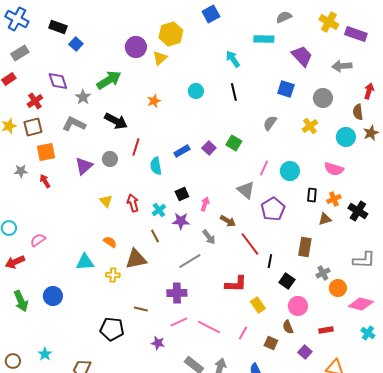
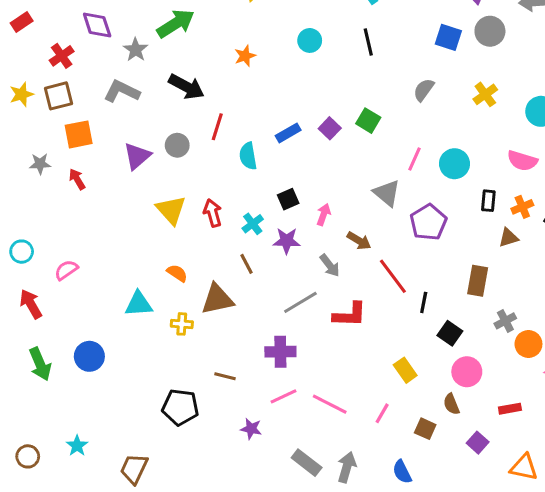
gray circle: (323, 98) -> (490, 31), moved
yellow triangle: (106, 201) -> (171, 210), size x1.5
red arrow: (15, 262) -> (31, 304), turned 84
red L-shape: (236, 284) -> (350, 315), moved

